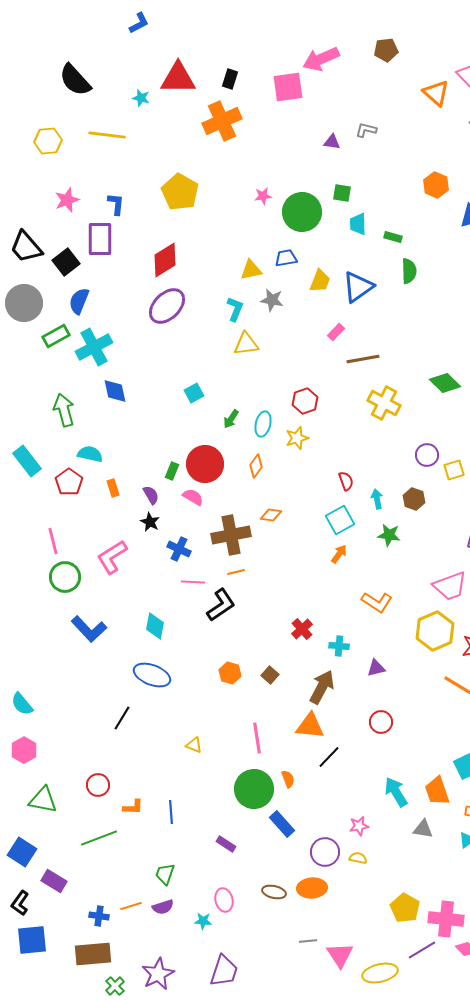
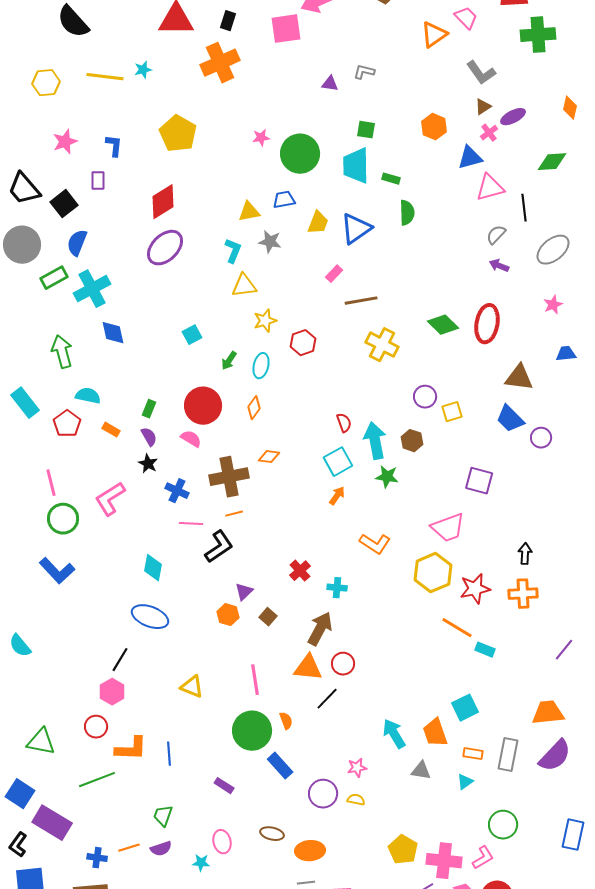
orange triangle: (436, 93) -> (434, 35), turned 44
cyan star: (141, 98) -> (143, 70), moved, turned -30
green square: (342, 193) -> (366, 130), moved
cyan trapezoid: (358, 224) -> (356, 166), size x1.6
purple rectangle: (100, 239) -> (98, 181), size x0.6
yellow star: (297, 438) -> (265, 321), moved
green rectangle: (172, 471) -> (149, 409), moved
orange rectangle: (113, 488) -> (111, 430), turned -42
cyan arrow: (377, 499) -> (375, 441), size x1.8
blue L-shape: (89, 629) -> (57, 571), moved
purple triangle: (376, 668) -> (244, 592), moved, turned -30
red circle: (381, 722) -> (343, 664), moved
yellow triangle: (194, 745) -> (192, 687), size x1.4
pink hexagon: (24, 750) -> (112, 692), moved
orange L-shape: (133, 807) -> (131, 749), size x1.6
purple rectangle: (54, 881) -> (52, 823), size x1.5
orange ellipse: (312, 888) -> (310, 851), moved

